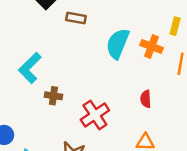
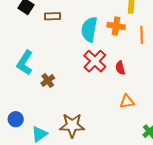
brown cross: (53, 96) -> (48, 81), turned -32
red cross: (95, 115) -> (95, 61), moved

